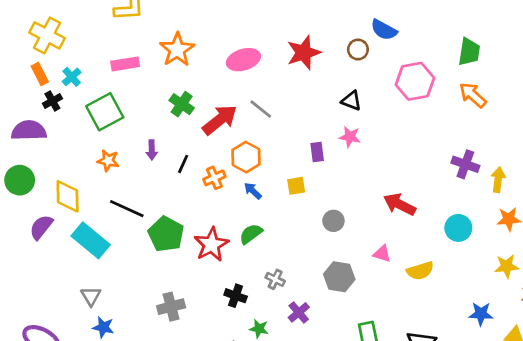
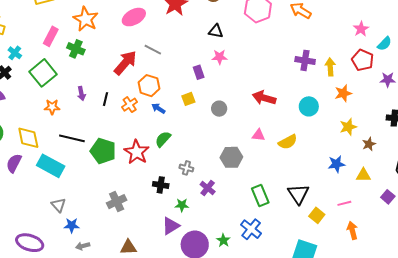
pink rectangle: (125, 64) -> (51, 36), turned -42
green cross: (182, 104) -> (76, 49), moved
gray circle: (333, 221) -> (219, 109), moved

